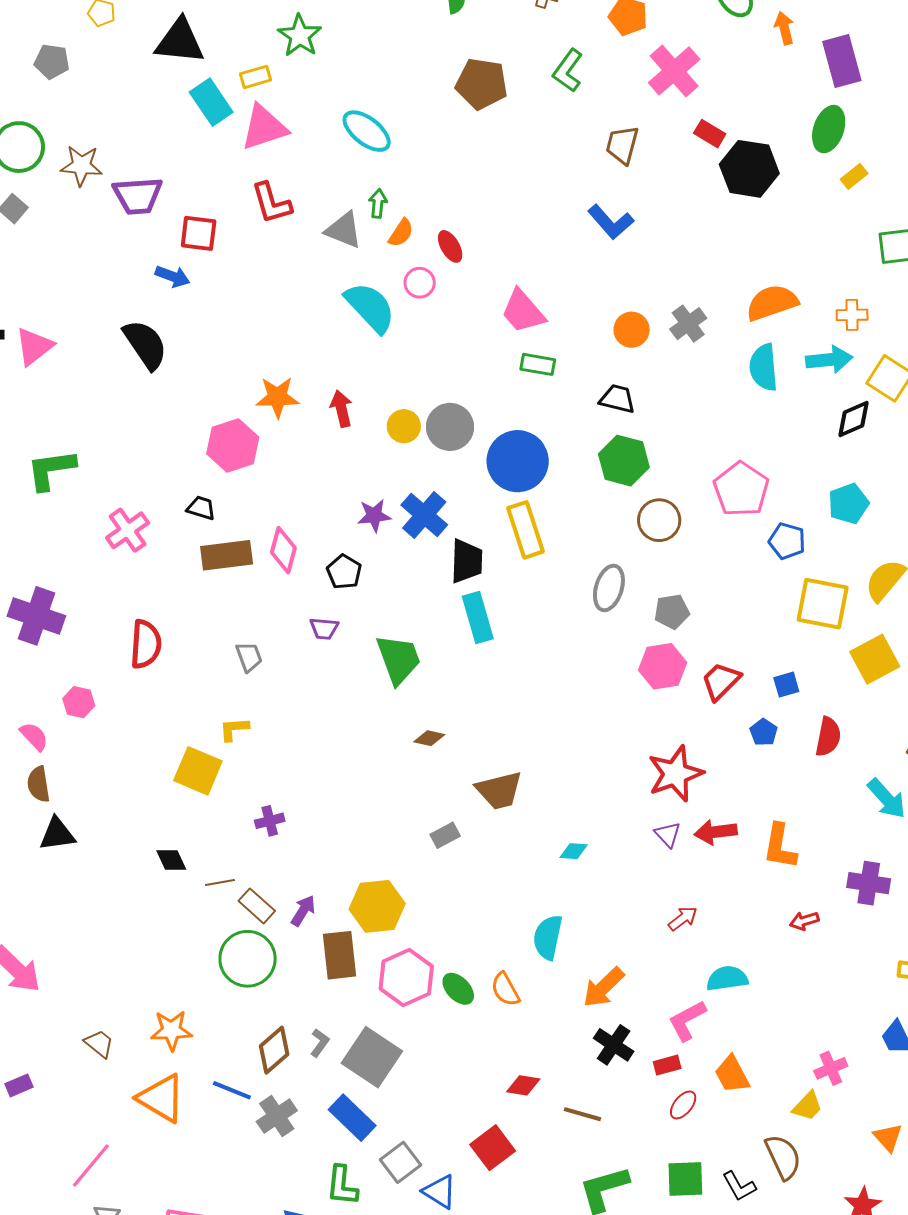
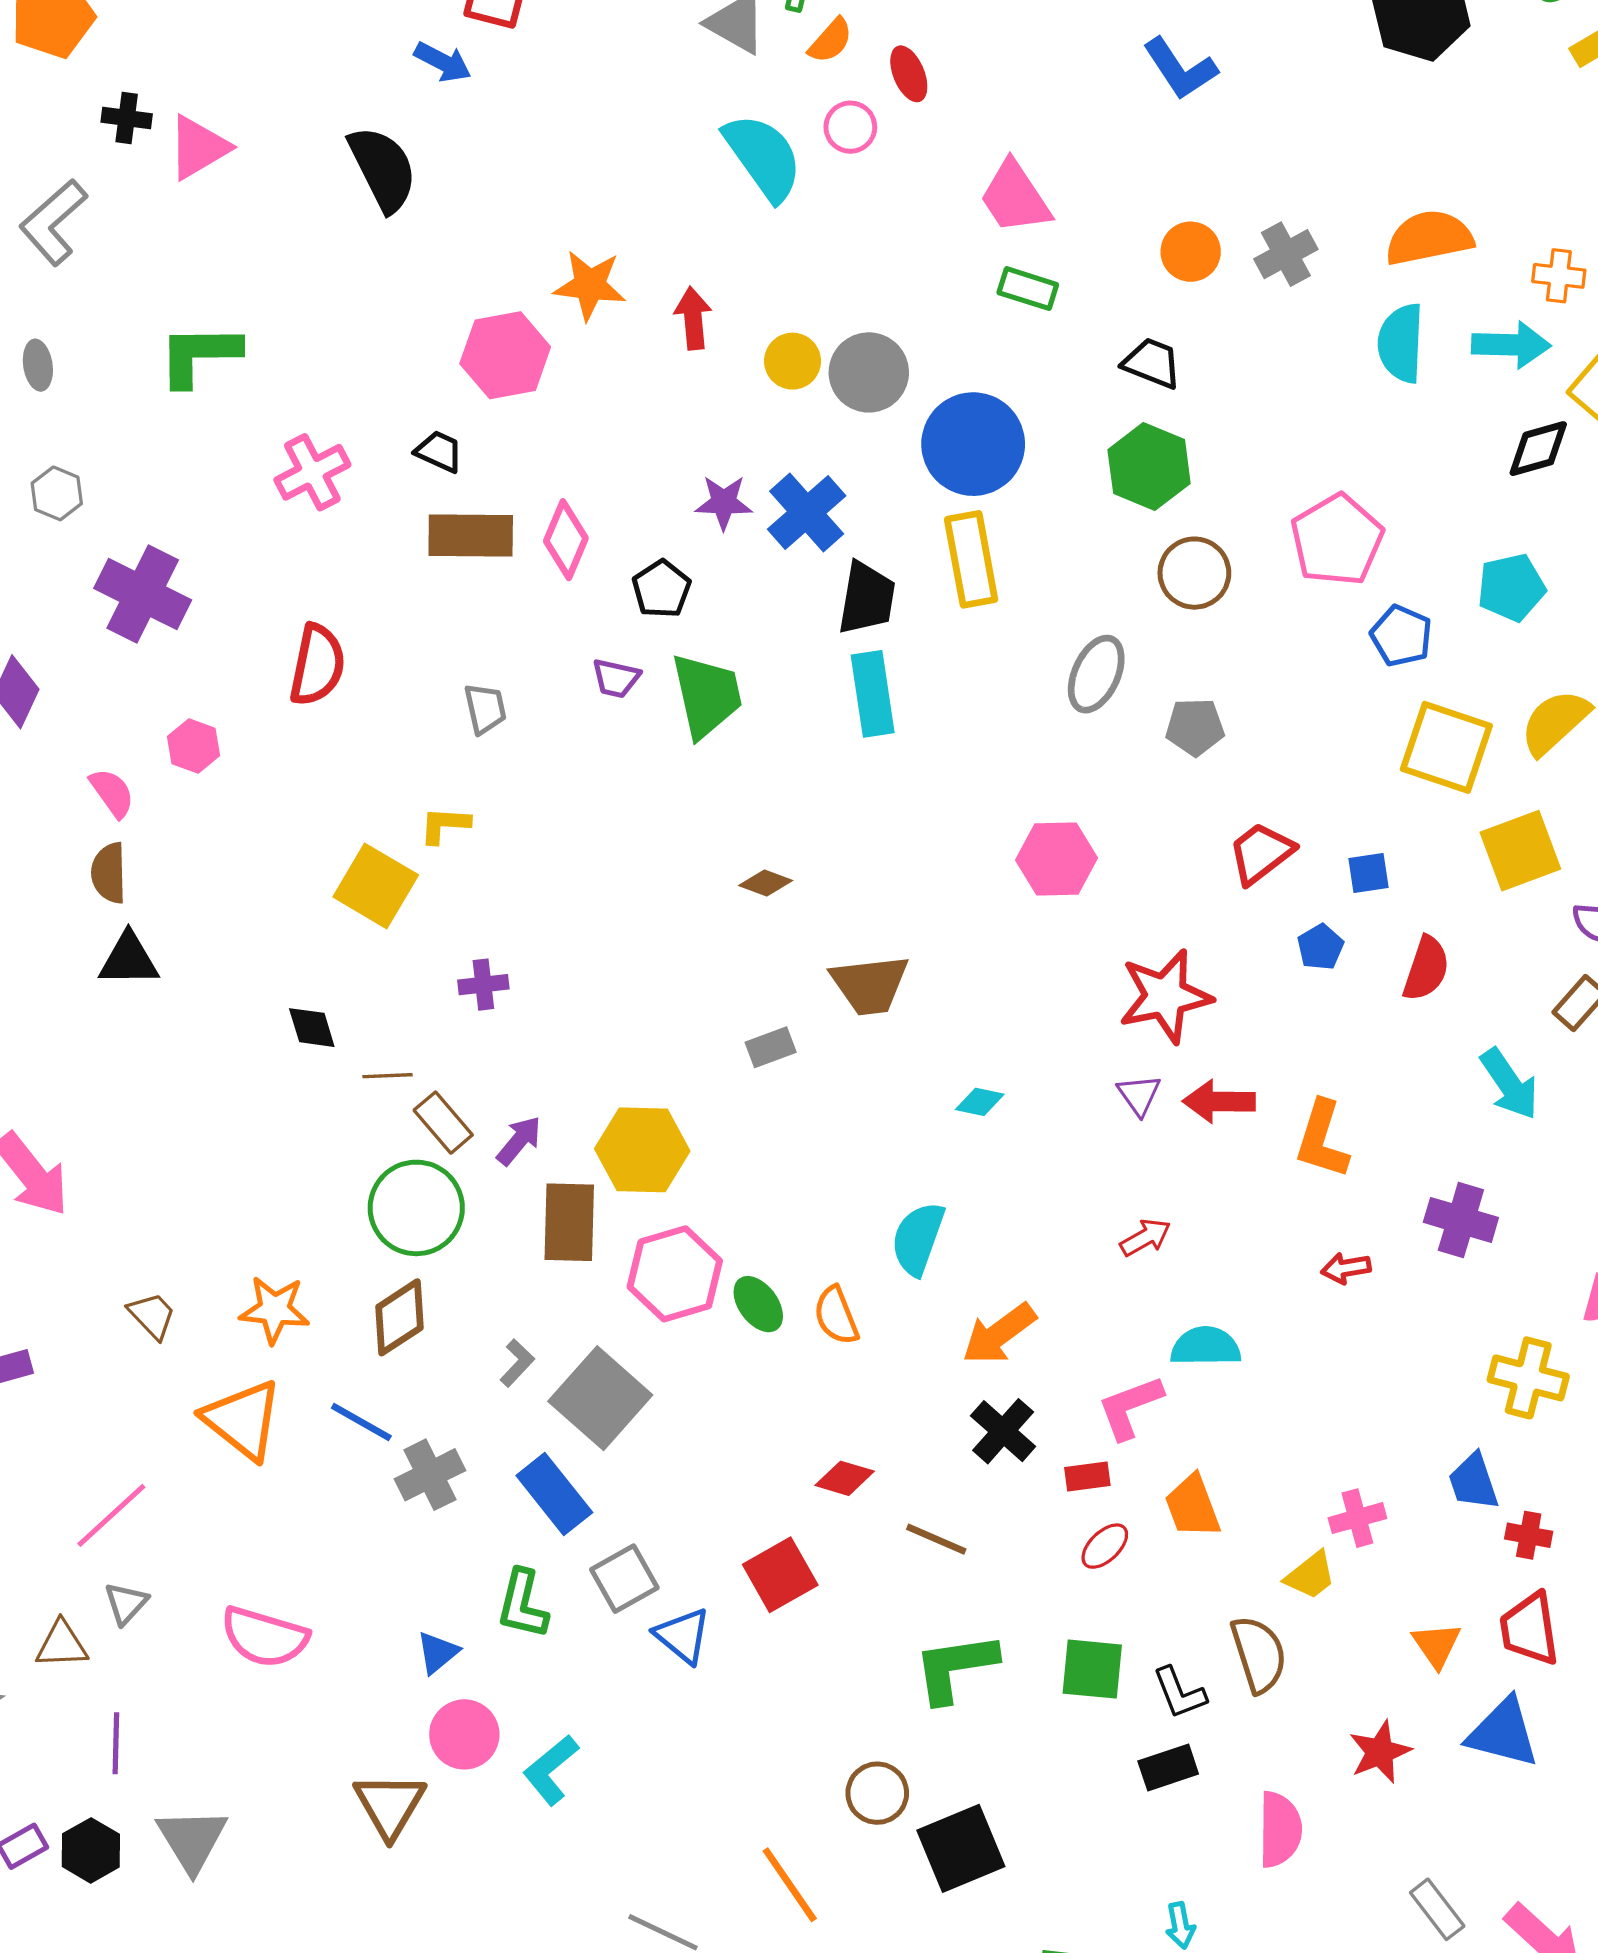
green trapezoid: (398, 659) -> (707, 695), moved
pink hexagon: (663, 666) -> (1056, 859), moved
brown diamond: (274, 1050) -> (400, 1317), moved

